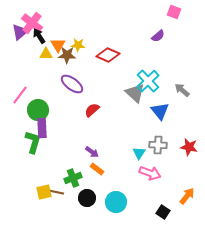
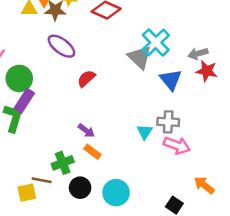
gray arrow: (182, 90) -> (198, 54), turned -56
purple rectangle: (42, 128) -> (24, 101), turned 36
red star: (189, 147) -> (207, 71), moved
pink arrow: (150, 173) -> (177, 145), moved
yellow square: (44, 192) -> (27, 193), moved
orange arrow: (187, 196) -> (204, 185), turned -90

